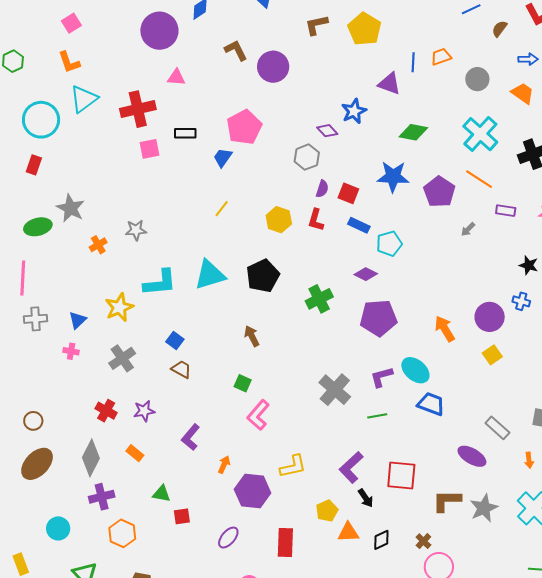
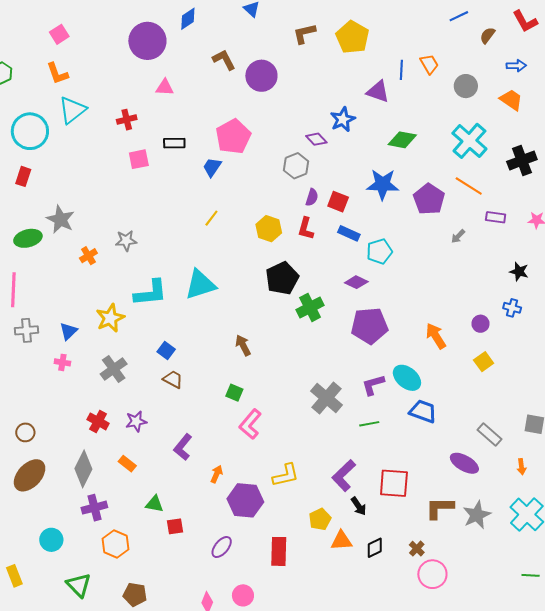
orange trapezoid: (441, 57) -> (429, 64), turned 80
red cross: (138, 109) -> (127, 120), size x0.6
black pentagon: (263, 276) -> (282, 278), moved
purple circle: (490, 317) -> (480, 324), size x0.6

